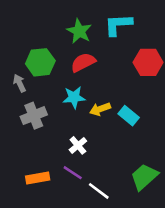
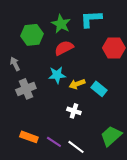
green hexagon: (40, 62) -> (32, 35), moved
white cross: (78, 145) -> (74, 111), moved, turned -32
purple line: (73, 173) -> (54, 142), moved
orange rectangle: (38, 178) -> (29, 137), turned 30

